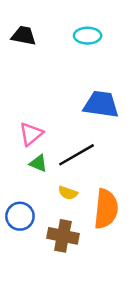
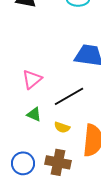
green triangle: (38, 163) -> (34, 114), moved
blue circle: (20, 216) -> (23, 163), moved

